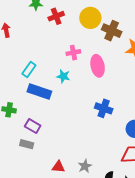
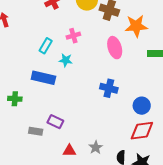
pink ellipse: (98, 66) -> (115, 48), moved
cyan rectangle: (29, 70) -> (46, 46), moved
purple rectangle: (33, 126) -> (55, 122), moved

